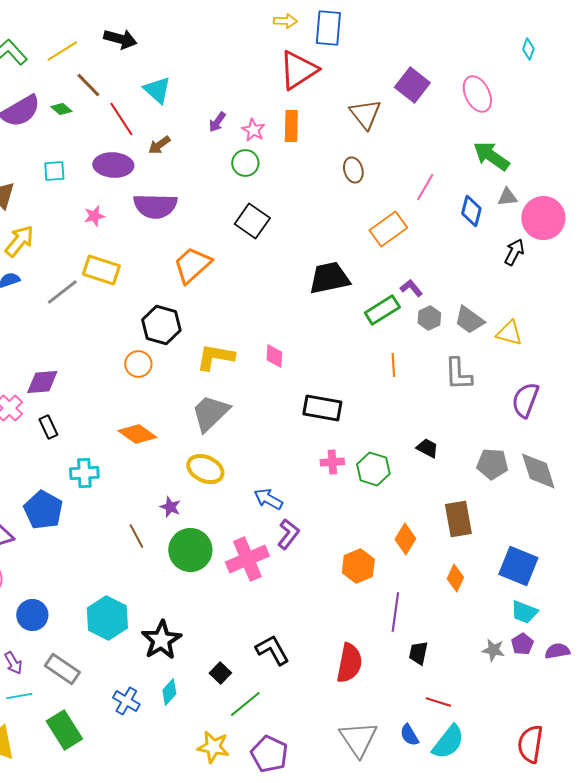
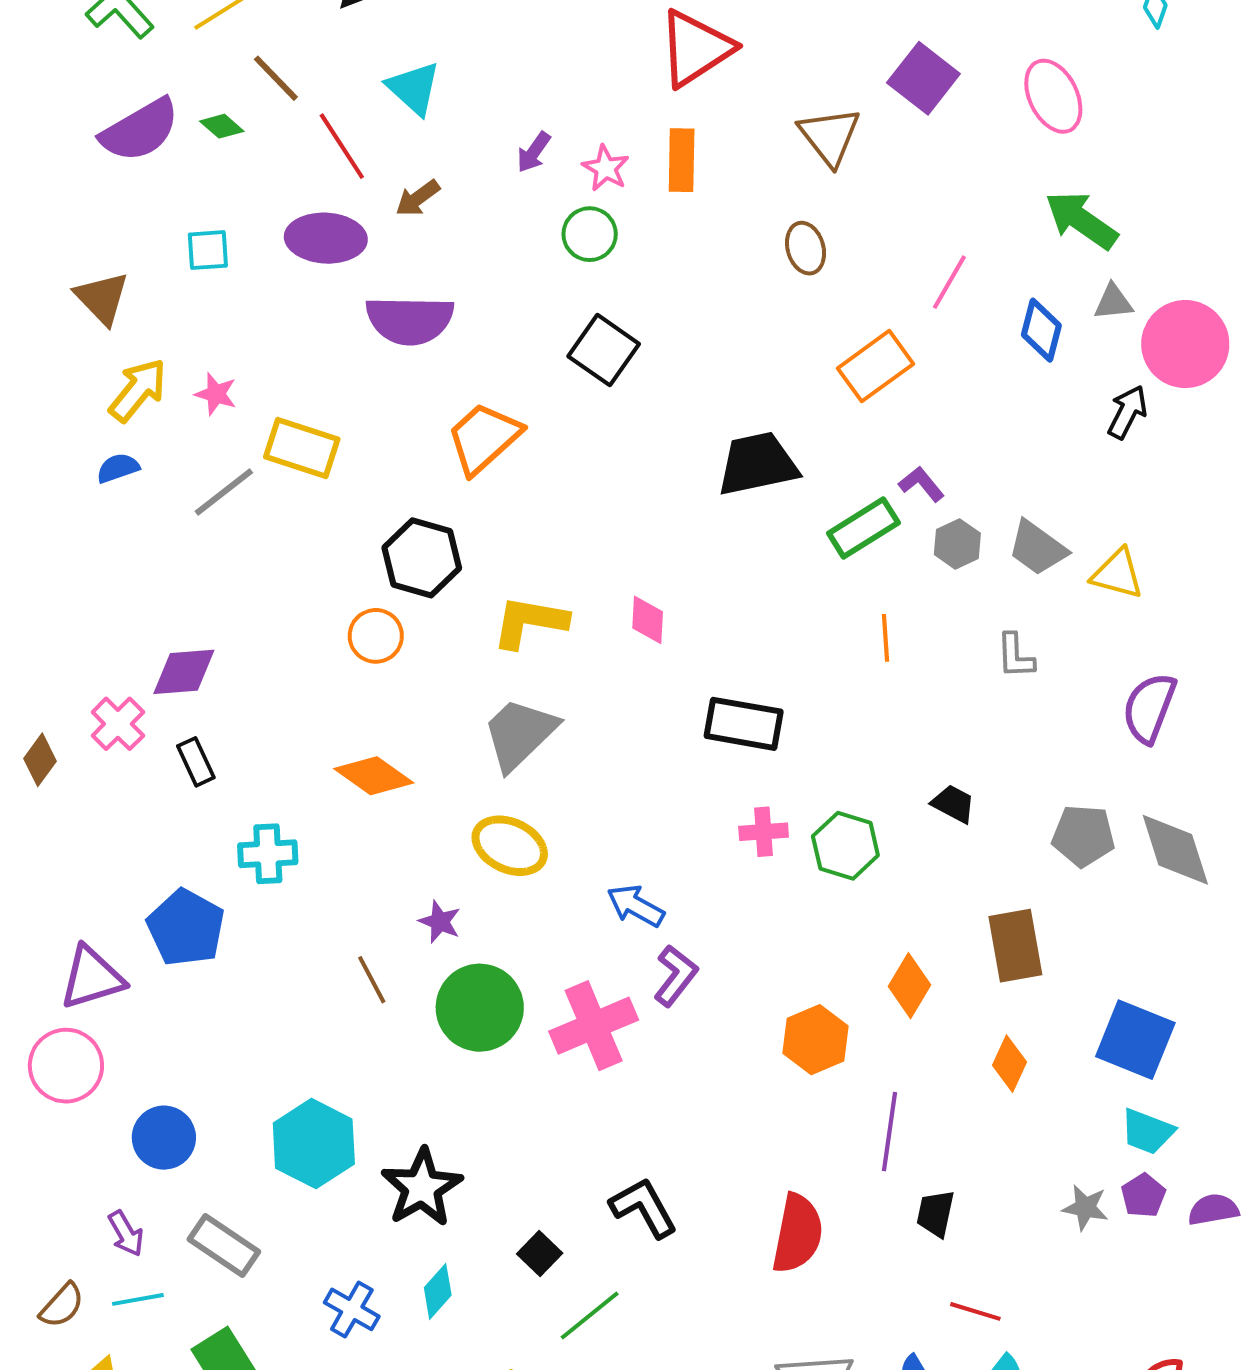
pink star: (94, 216) -> (216, 394), moved, turned 30
gray L-shape: (458, 374) -> (1015, 656), size x0.7

